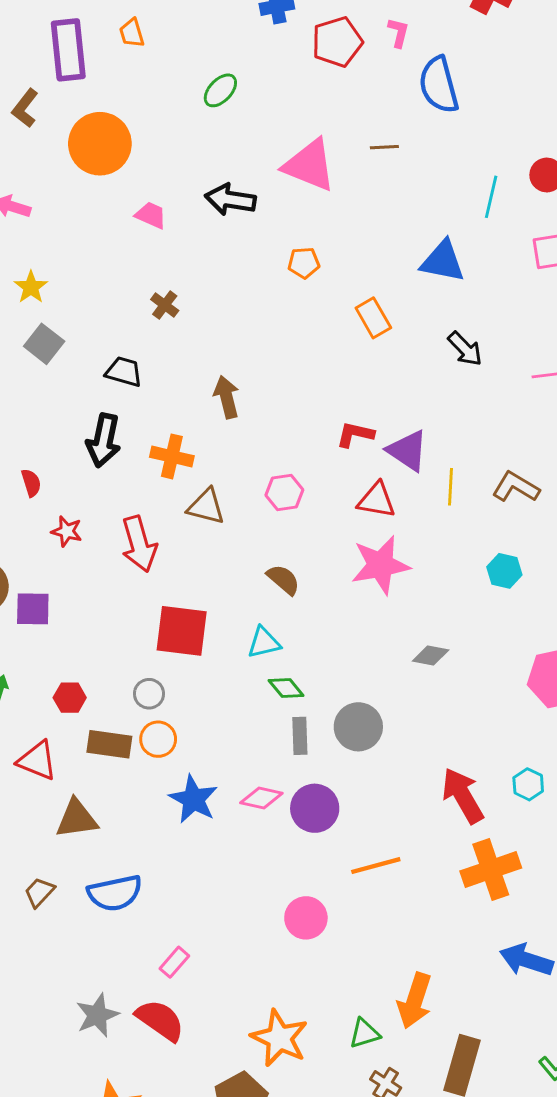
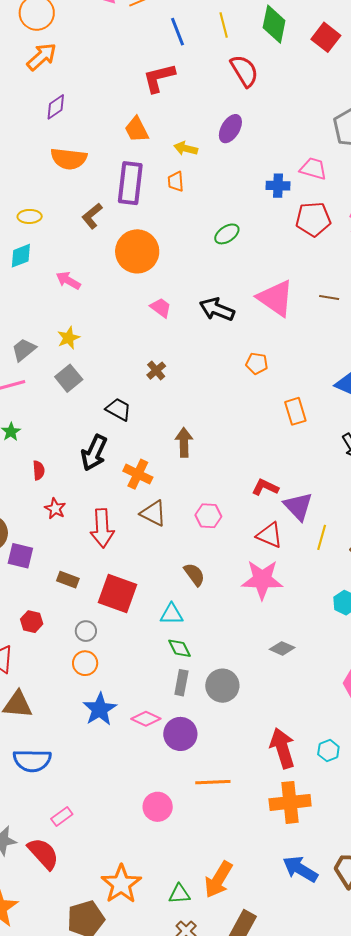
brown rectangle: (109, 744) -> (68, 580), moved, size x0.7

